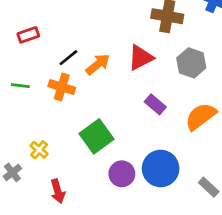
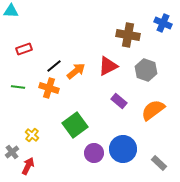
red arrow: (58, 191) -> (28, 166), moved, turned -138

